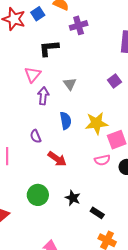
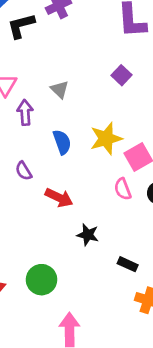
black L-shape: (49, 48) -> (21, 26), moved
pink semicircle: (102, 160) -> (123, 189), turned 91
green circle: (38, 195) -> (42, 280), moved
black star: (73, 198) -> (88, 235), moved

